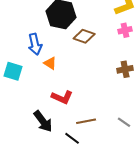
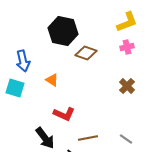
blue arrow: (35, 44) -> (23, 61), moved
brown cross: (125, 69) -> (127, 86), turned -35

